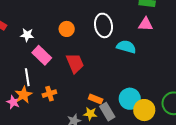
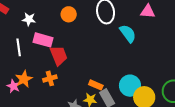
cyan semicircle: (126, 47) -> (128, 34), turned 36
pink rectangle: (42, 55) -> (43, 40), turned -30
red trapezoid: (75, 63) -> (59, 56), moved
white line: (27, 77) -> (19, 47), moved

